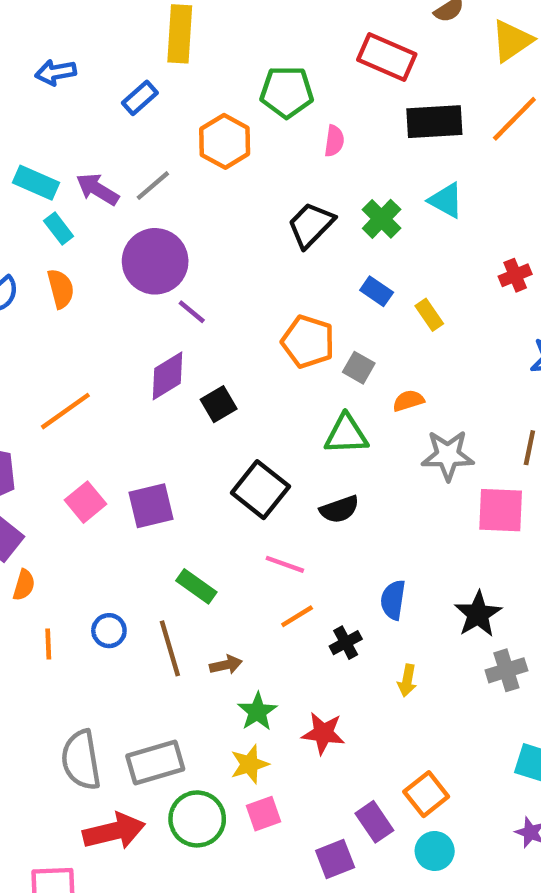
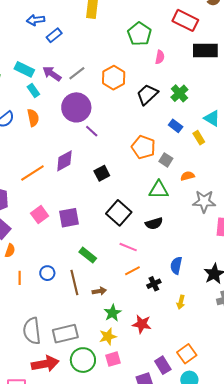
green pentagon: (287, 92) -> (139, 34), turned 30
blue rectangle: (140, 98) -> (54, 35), moved
orange hexagon: (225, 141) -> (114, 78), moved
cyan triangle: (446, 200) -> (212, 118), moved
purple diamond: (168, 376) -> (64, 161), moved

